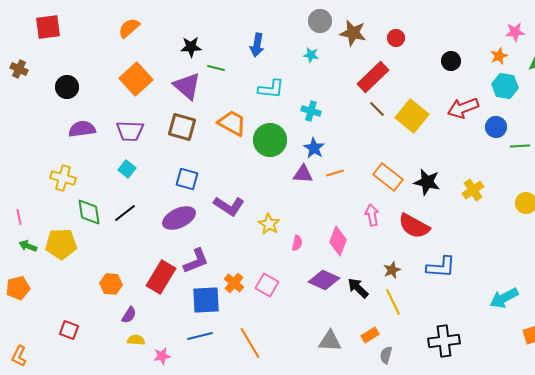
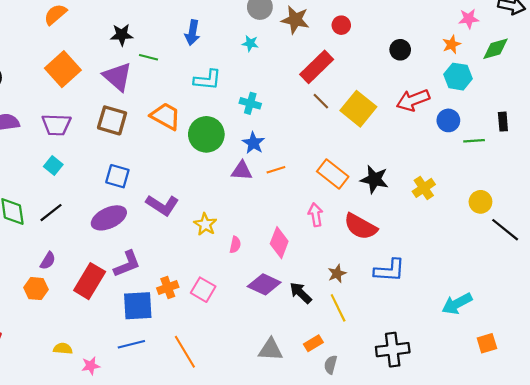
orange cross: (234, 283) -> (168, 288), turned 30
purple semicircle: (129, 315) -> (48, 261), moved

